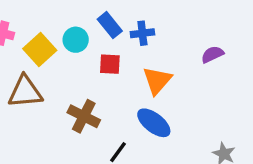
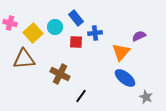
blue cross: (142, 33) -> (95, 33), moved
orange triangle: (157, 80) -> (121, 52), moved
blue ellipse: (154, 123) -> (125, 78), moved

